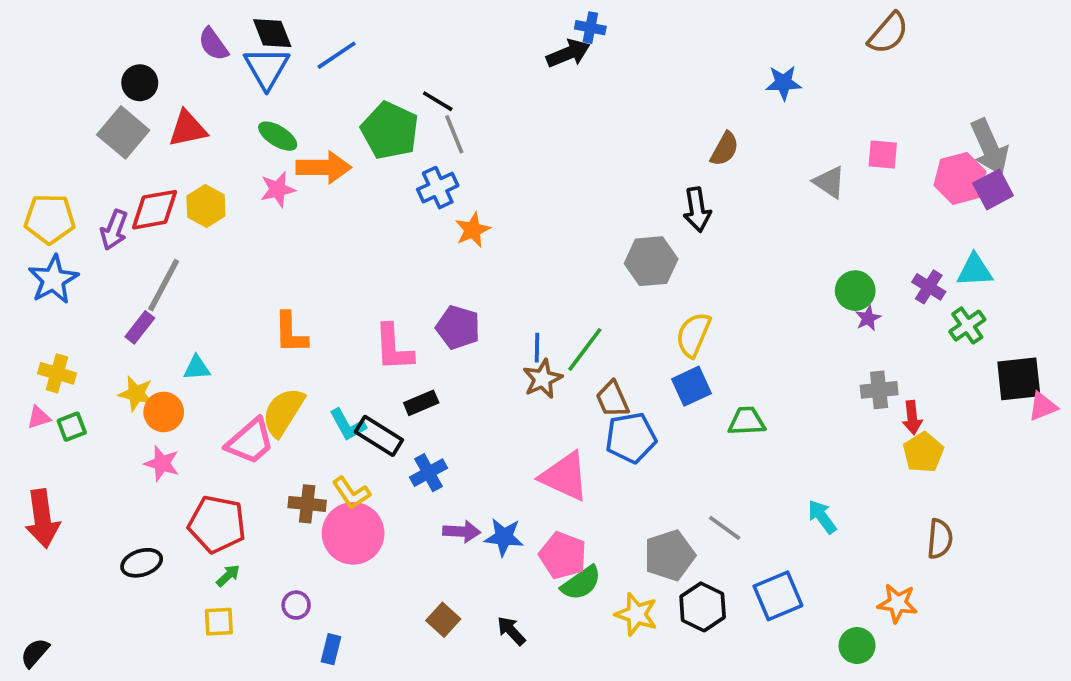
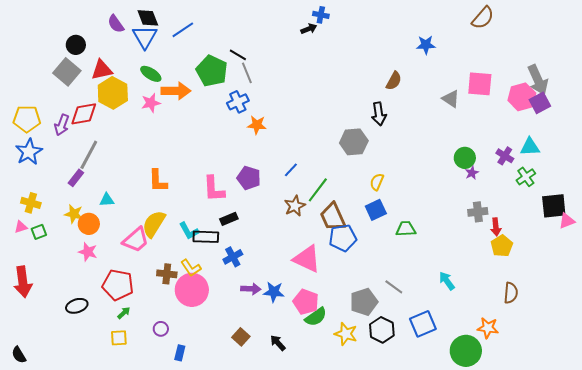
black arrow: (568, 53) -> (309, 29), size x0.7
pink square: (883, 154) -> (480, 84), size x1.5
yellow hexagon: (206, 206) -> (113, 93), moved, size x1.4
orange star: (473, 230) -> (257, 125), turned 30
yellow semicircle: (693, 335) -> (377, 182), size x0.7
blue line: (537, 348) -> (291, 170), moved, turned 42
brown trapezoid: (612, 399) -> (333, 217), size x1.4
black rectangle: (379, 436) -> (206, 237), turned -30
green circle: (857, 646) -> (466, 351), size x1.6
black semicircle: (35, 653) -> (19, 355), turned -72

